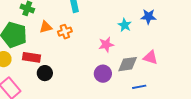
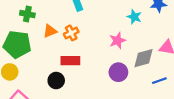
red rectangle: (31, 57) -> (70, 61), moved

